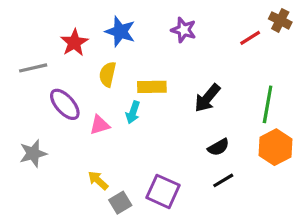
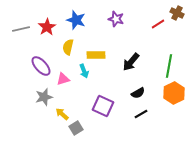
gray line: (33, 68) -> (21, 29), moved
cyan arrow: (133, 112) -> (84, 71), turned -40
gray star: (33, 153) -> (44, 97), moved
purple square: (163, 191) -> (103, 106), moved

